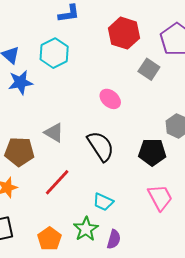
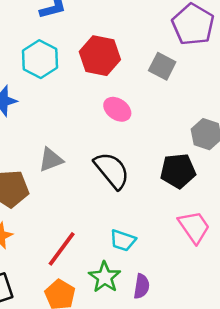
red hexagon: (124, 33) -> (100, 56), moved
gray triangle: (54, 133) -> (51, 160), turned -45
red line: (57, 182) -> (62, 249), moved

